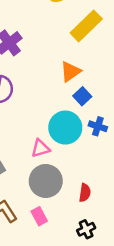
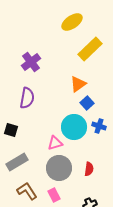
red semicircle: (85, 193) -> (89, 169), moved

